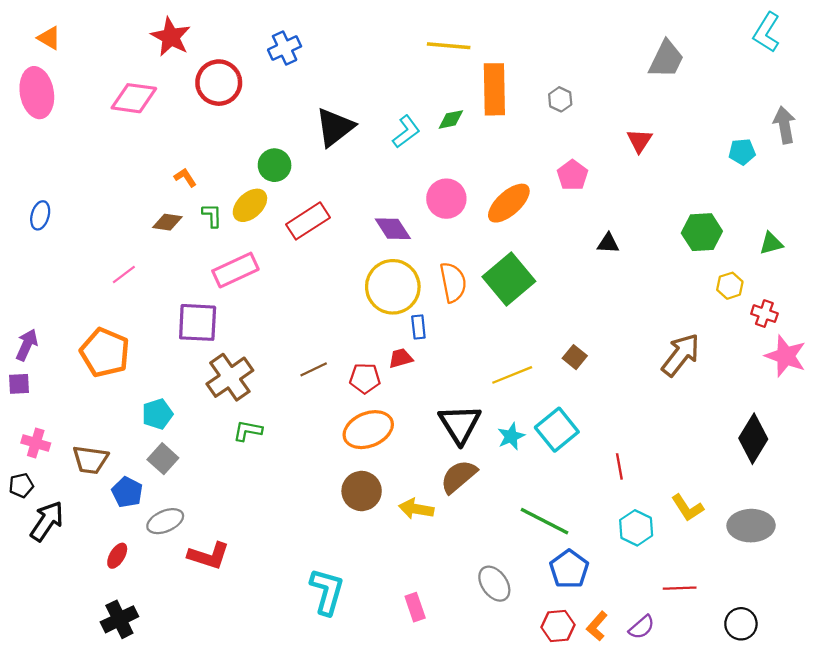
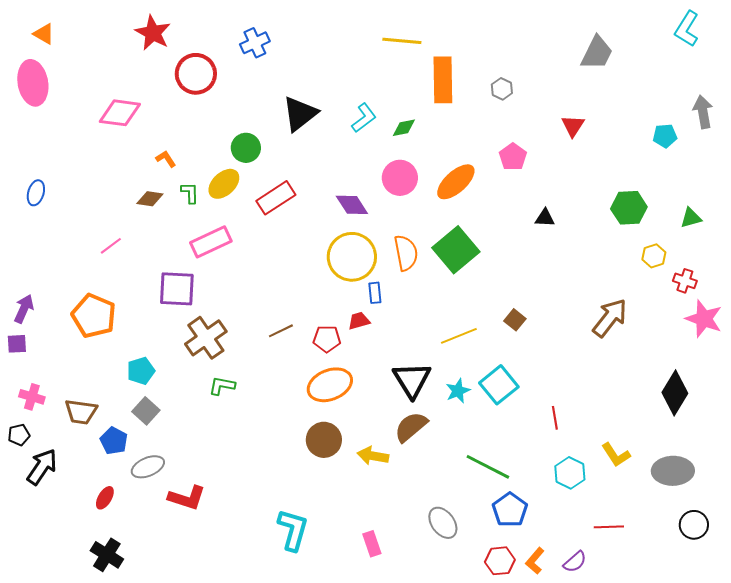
pink diamond: (134, 98) -> (120, 113), moved
green diamond: (451, 119) -> (404, 128), moved
black cross: (119, 619) -> (107, 555), turned -32
black circle: (741, 624) -> (694, 525), moved

